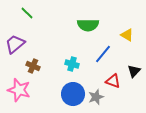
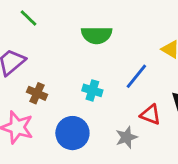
green semicircle: (88, 25) -> (97, 35), moved
blue circle: (73, 94) -> (72, 133), moved

